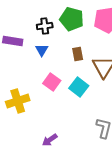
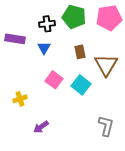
yellow cross: (18, 101) -> (20, 99), size x0.6
purple arrow: (50, 140) -> (41, 127), moved

